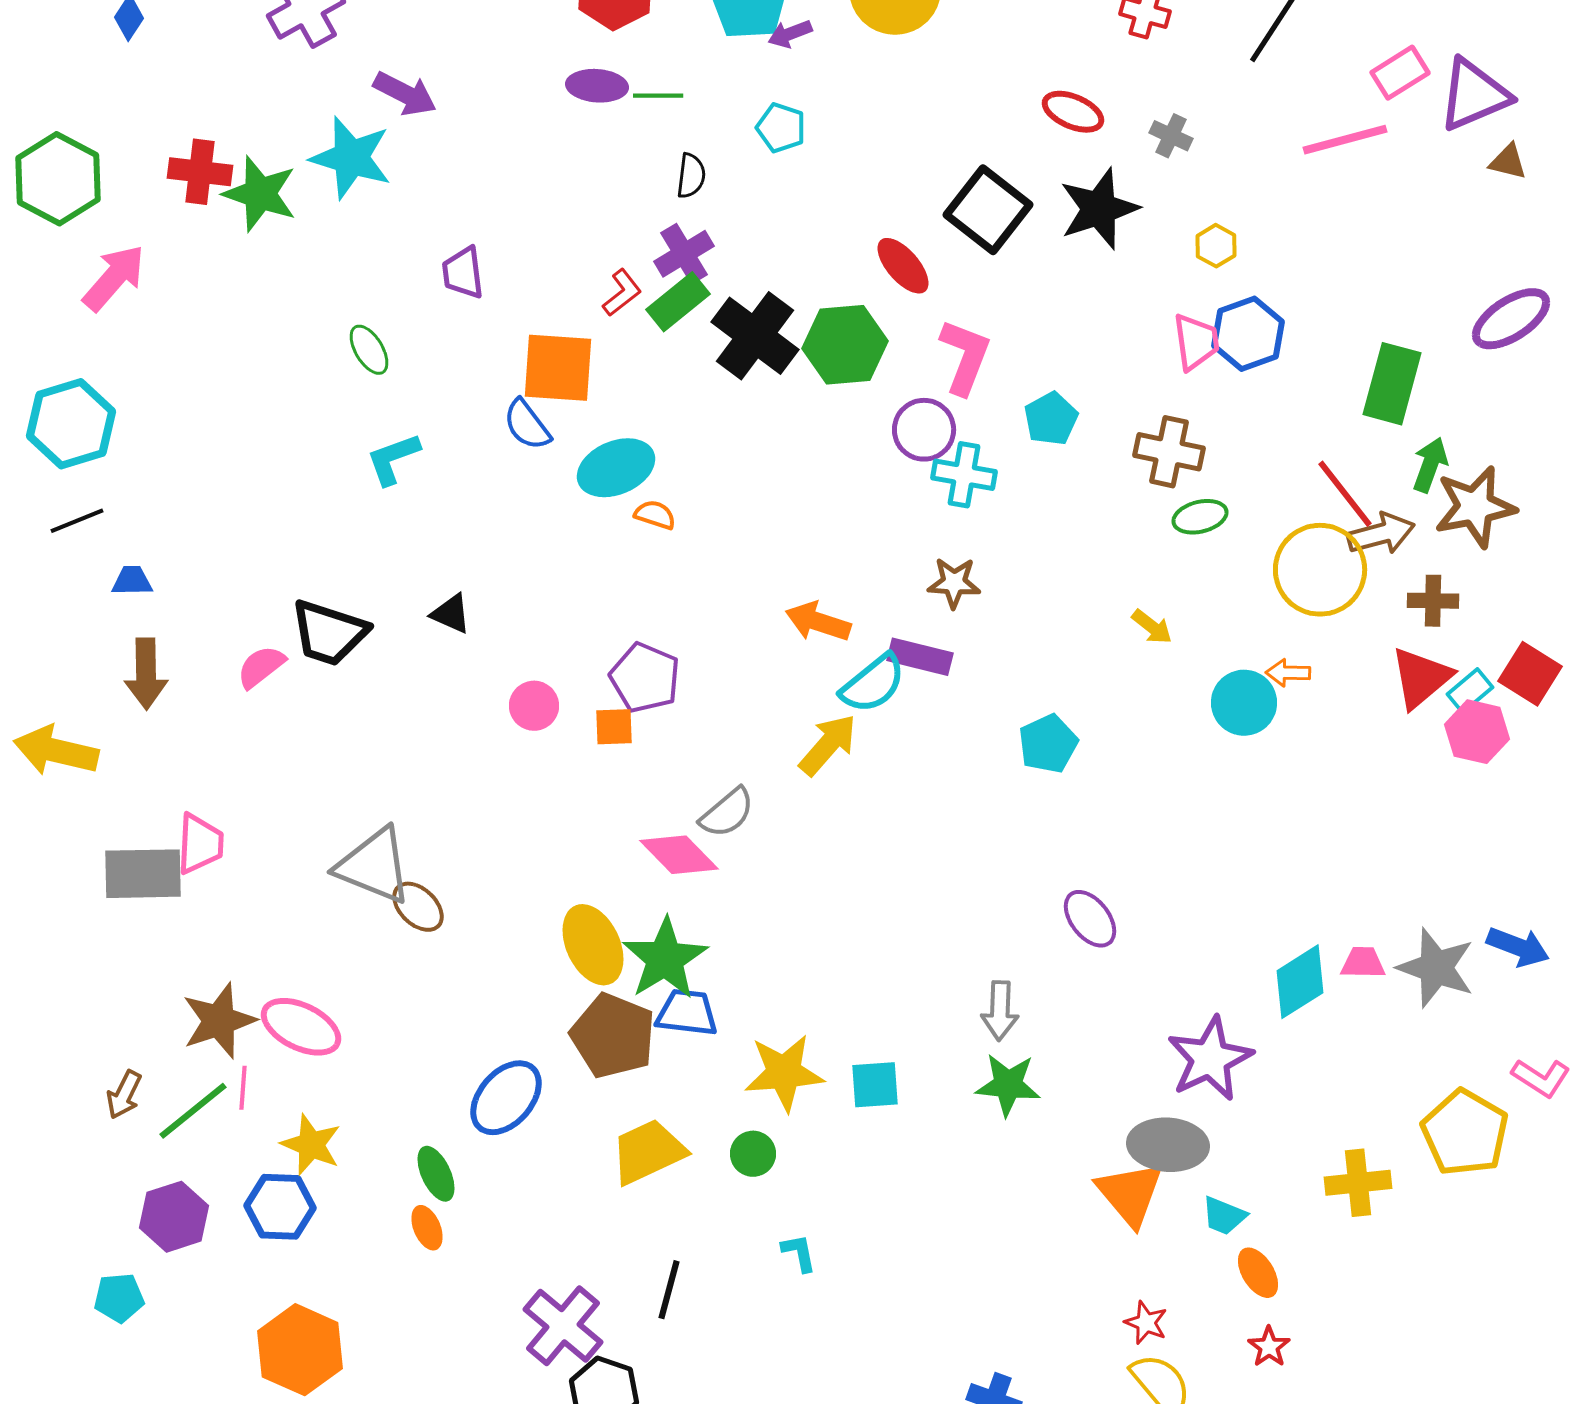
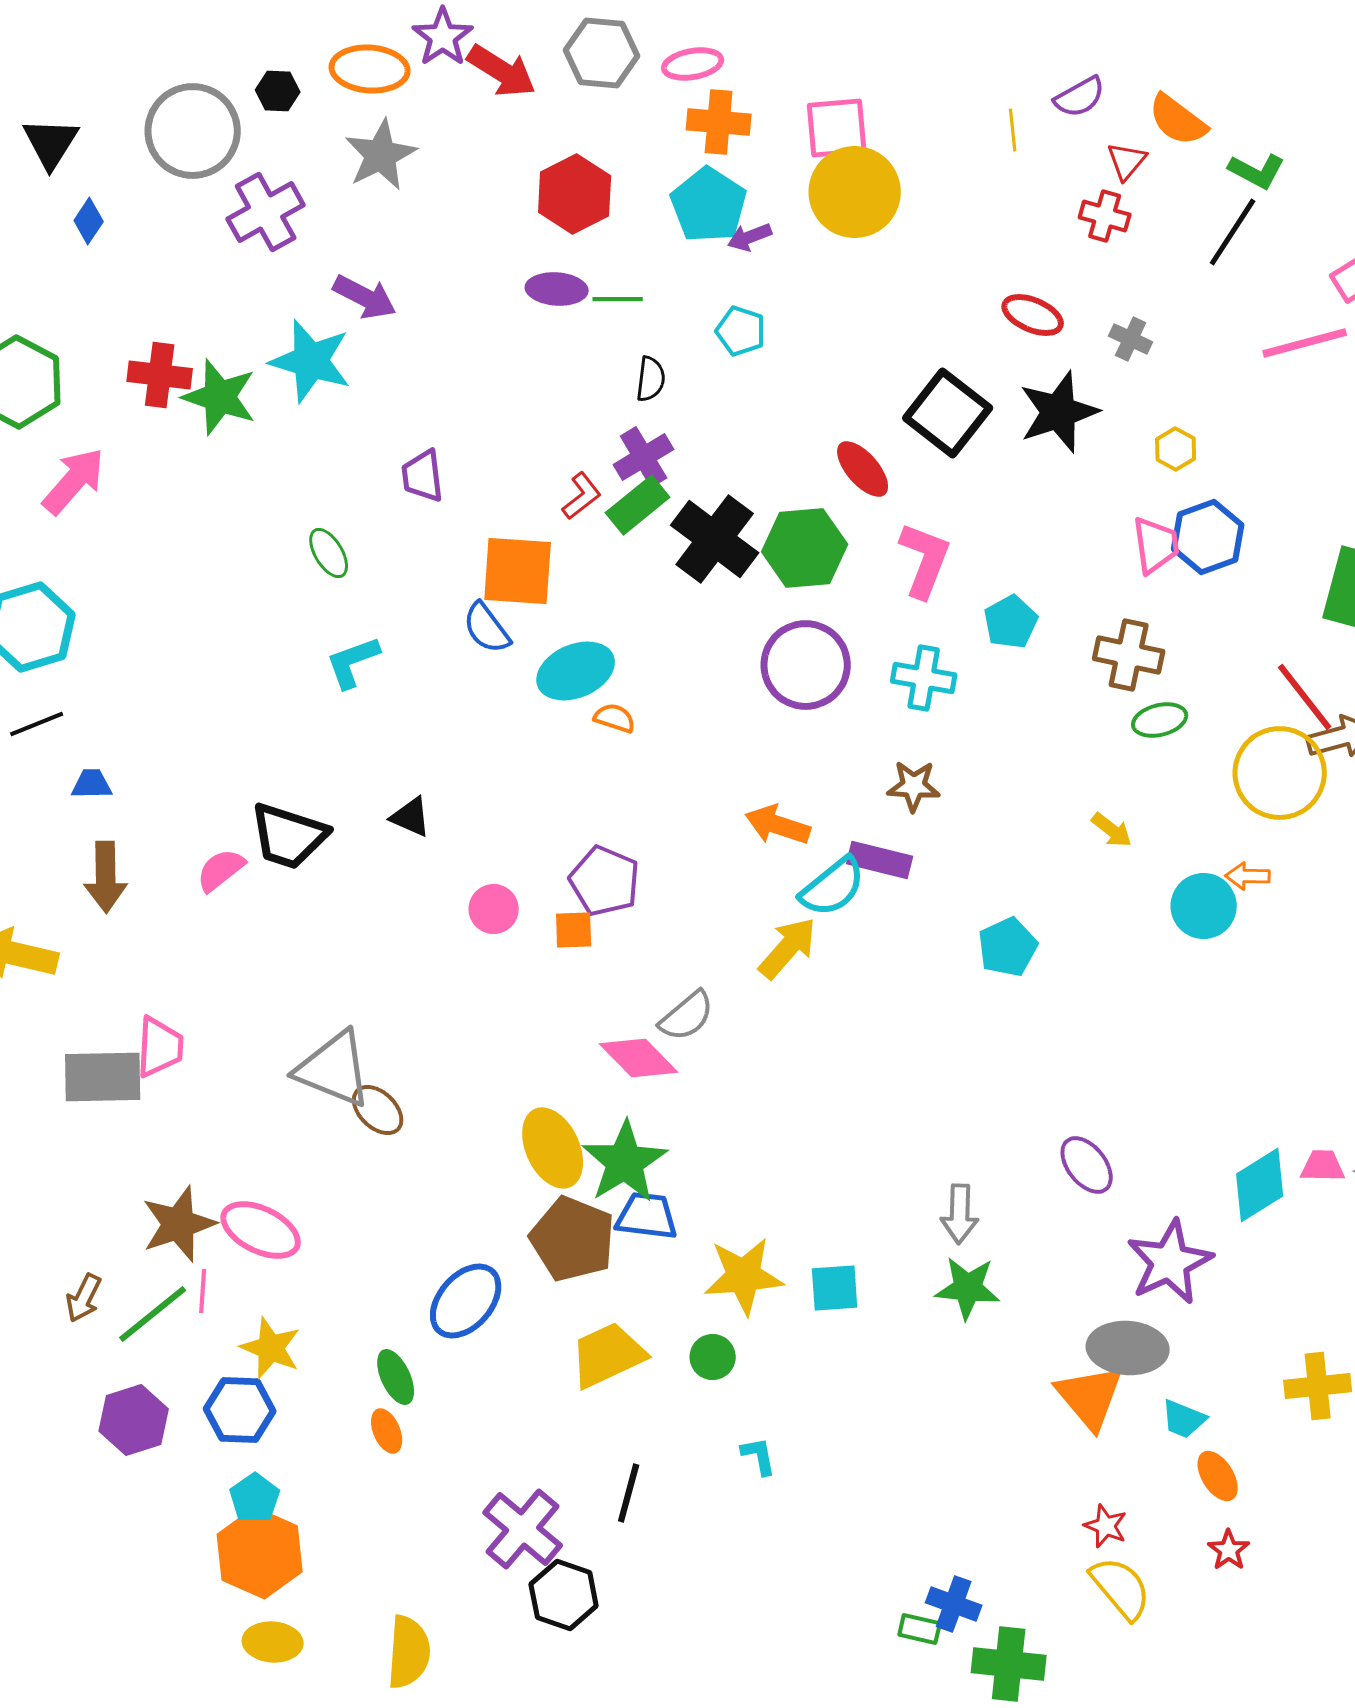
purple circle: (924, 430) -> (806, 665), moved, size x1.4
purple ellipse: (1090, 919) -> (1087, 1165), moved
cyan pentagon: (119, 1298) -> (255, 1498), moved, turned -30

